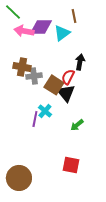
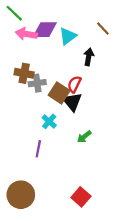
brown line: (74, 16) -> (103, 28), moved, turned -32
black arrow: (80, 62) -> (89, 57), moved
purple line: (35, 119) -> (38, 149), moved
red square: (71, 165) -> (81, 197), moved, turned 30

